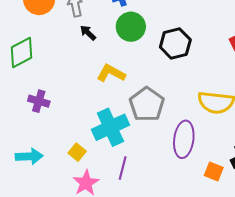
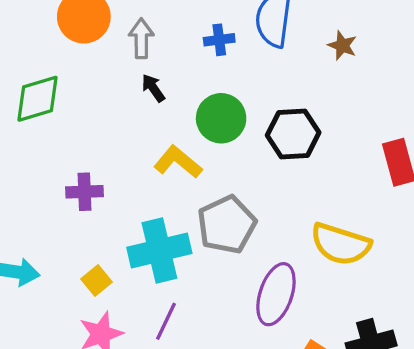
green circle: (131, 27) -> (221, 118), moved
purple cross: (39, 101) -> (84, 192), moved, turned -30

